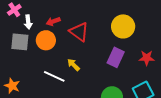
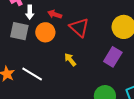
red arrow: (53, 21) -> (55, 14), turned 32
white line: (54, 76) -> (32, 74), moved

